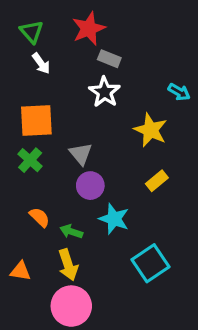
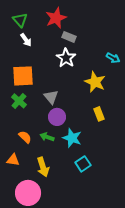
yellow rectangle: (157, 181) -> (99, 114), turned -72
green arrow: (71, 232) -> (47, 137), moved
cyan square: (151, 263) -> (83, 164), moved, size x0.7
orange triangle: (21, 271) -> (13, 160), moved
pink circle: (71, 306) -> (28, 193), moved

